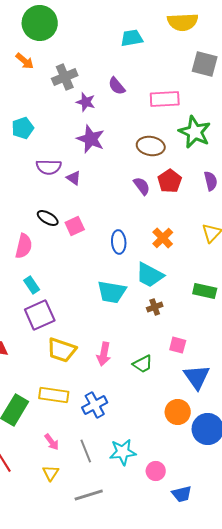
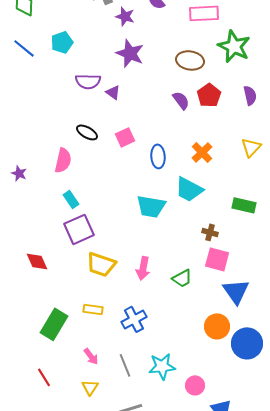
pink square: (75, 226) -> (125, 137), moved
brown cross: (155, 307) -> (210, 232), moved, turned 35
pink square: (178, 345) -> (217, 259), size x1.4
yellow rectangle: (54, 395) -> (93, 309), size x0.7

